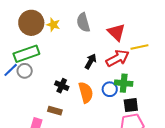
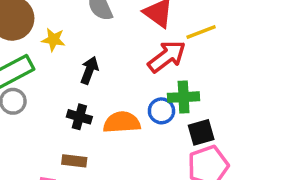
yellow star: (53, 25) -> (53, 40), moved
black arrow: (91, 61) -> (89, 70), moved
orange semicircle: (86, 92) -> (122, 122), turned -70

